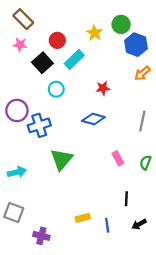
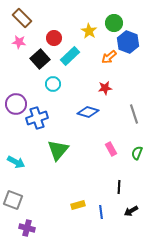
orange arrow: (142, 73) -> (109, 57), moved
red star: (103, 88) -> (105, 88), moved
gray line: (142, 121) -> (134, 114), turned -30
cyan arrow: (17, 172) -> (16, 162), turned 42
purple cross: (41, 236) -> (27, 228), moved

